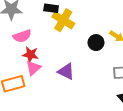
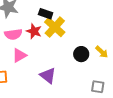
red star: (31, 54) -> (34, 31), moved
pink triangle: (33, 68) -> (19, 55), moved

